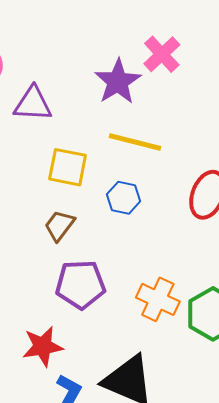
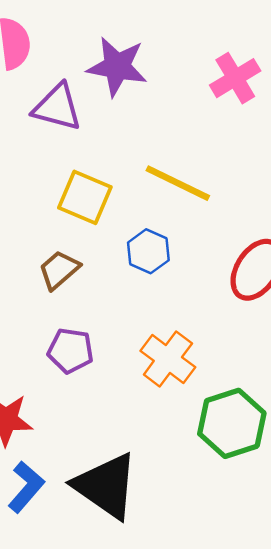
purple star: (118, 82) -> (117, 67), moved, turned 30
purple pentagon: (81, 284) -> (70, 351), size x0.7
orange cross: (158, 299) -> (168, 359), moved

